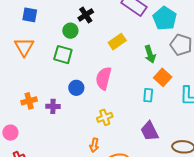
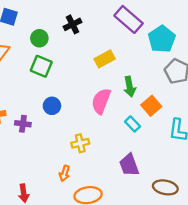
green circle: (70, 31) -> (39, 38), moved
green arrow: (150, 54) -> (130, 87), moved
pink semicircle: (104, 78) -> (101, 101), moved
cyan rectangle: (148, 95) -> (133, 124), turned -56

